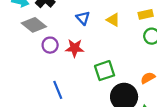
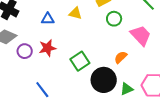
blue triangle: (83, 18) -> (48, 19), turned -32

